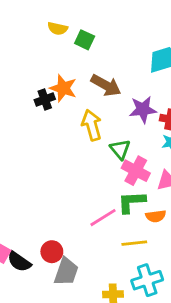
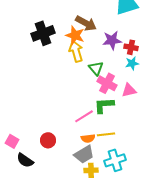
orange star: (63, 88) -> (75, 35), moved
black cross: (45, 100) -> (43, 33), size x1.6
orange semicircle: (156, 216) -> (88, 138), moved
black semicircle: (19, 262) -> (25, 160), moved
gray trapezoid: (66, 272) -> (84, 154), moved, turned 40

